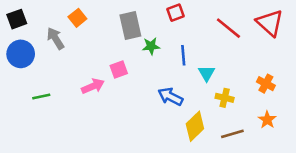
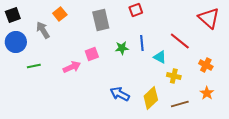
red line: (228, 28) -> (180, 41), moved
green star: (151, 46) -> (122, 48), moved
cyan triangle: (207, 73) -> (160, 57), turned -32
green line: (41, 97) -> (34, 66), moved
blue arrow: (170, 97) -> (120, 94), moved

